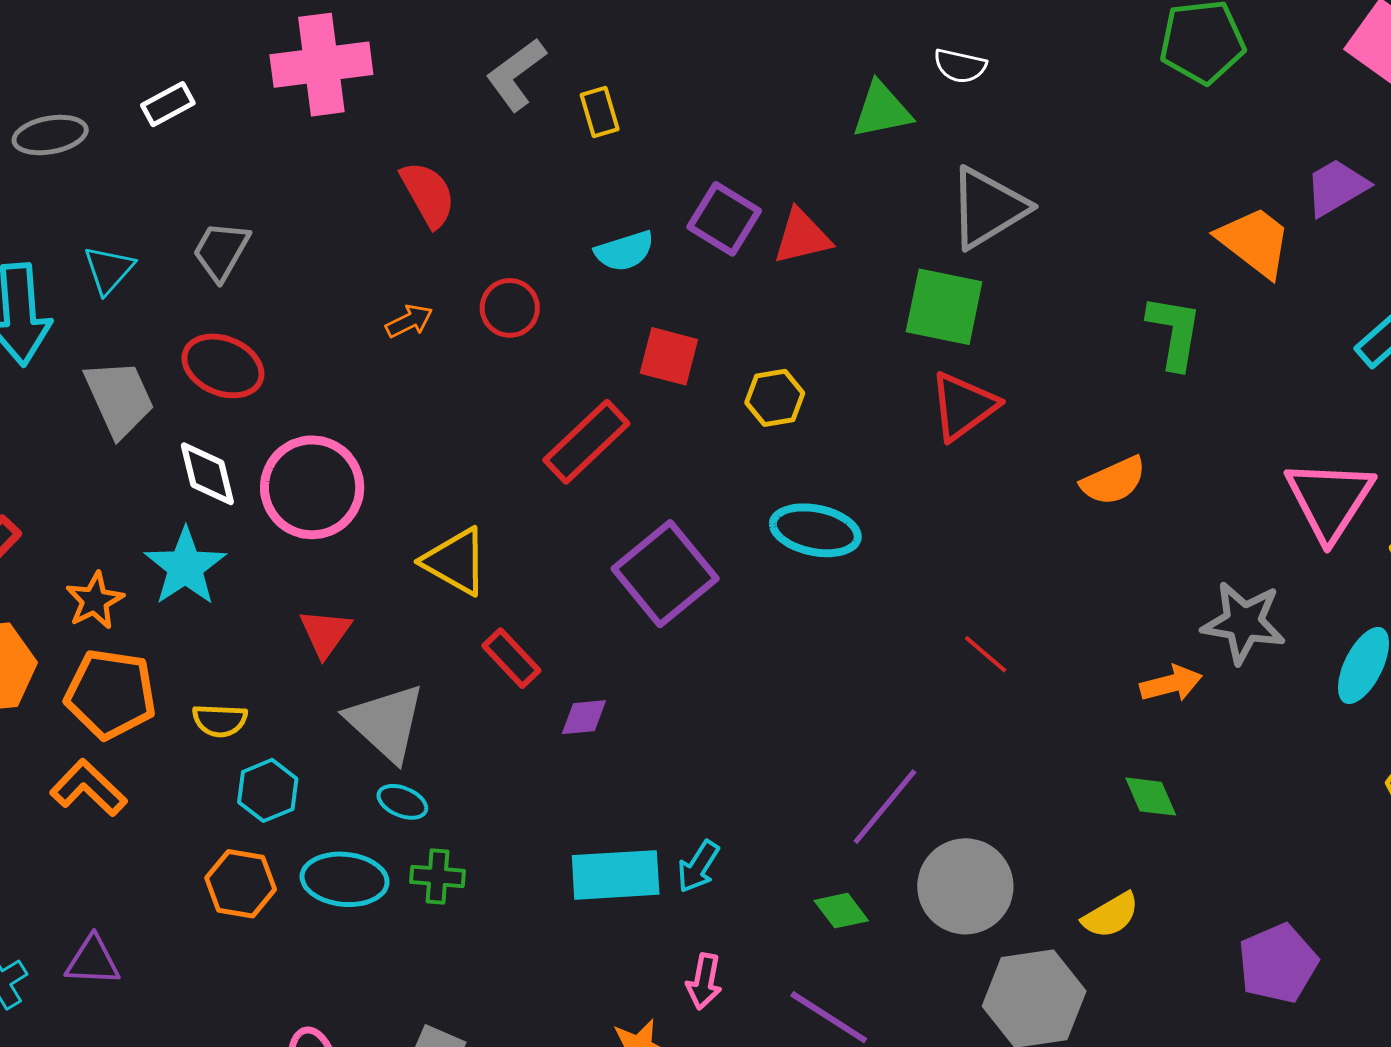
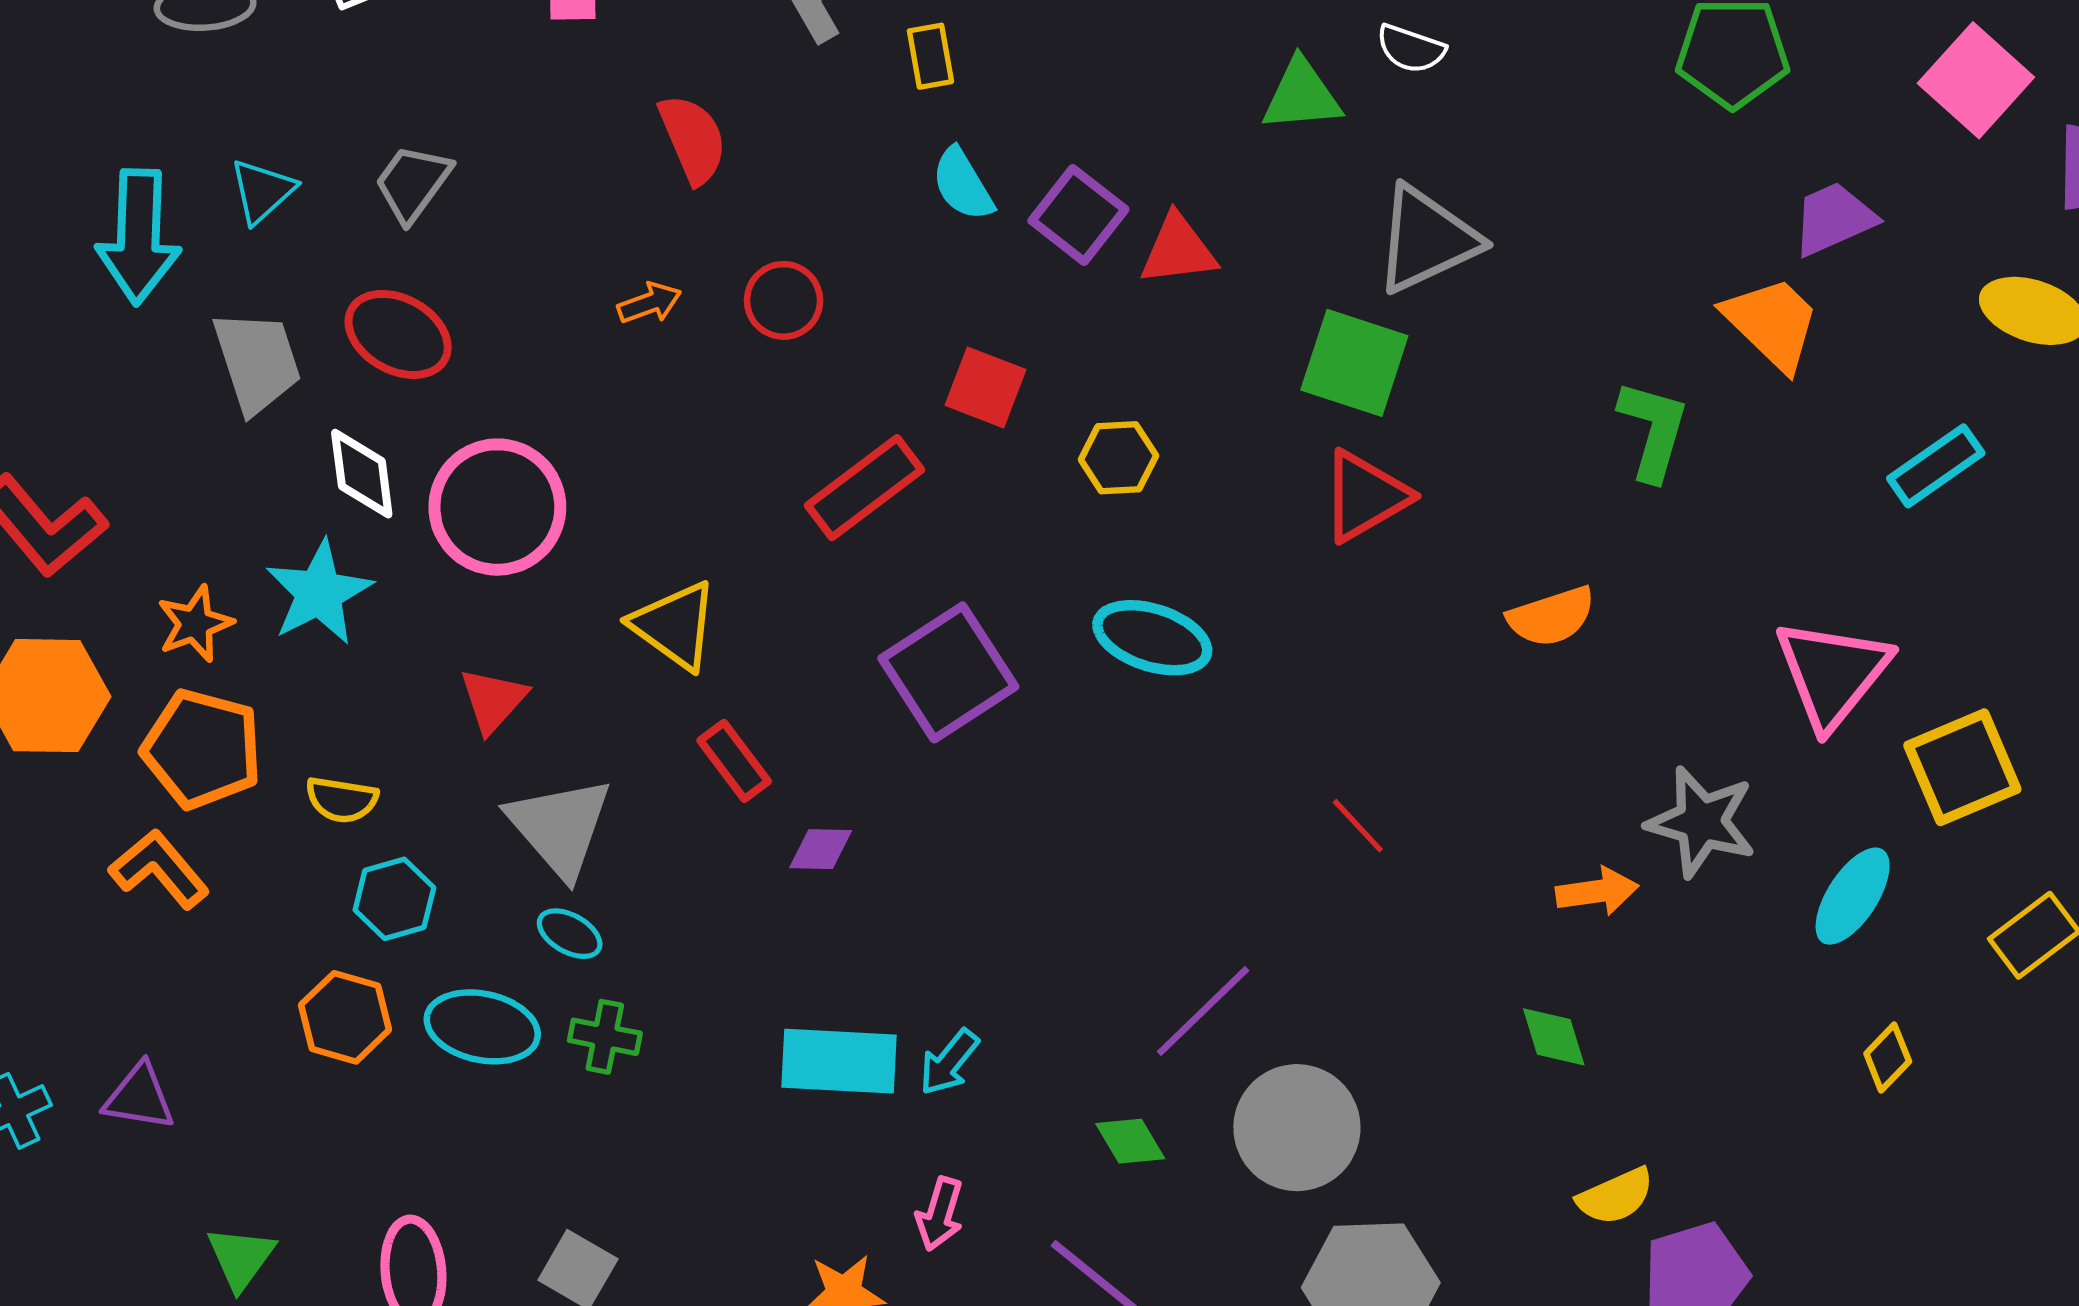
purple trapezoid: (1336, 187) -> (1834, 219), moved
cyan semicircle: (624, 251) -> (963, 184), moved, turned 70
yellow semicircle: (1111, 915) -> (1616, 1196), moved

